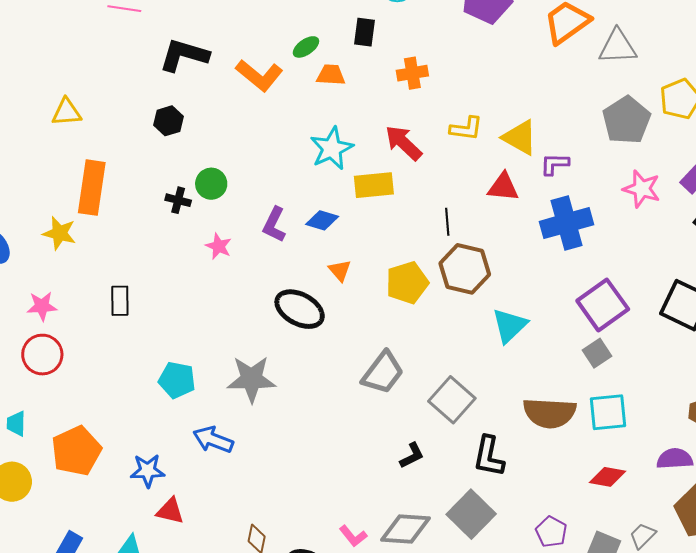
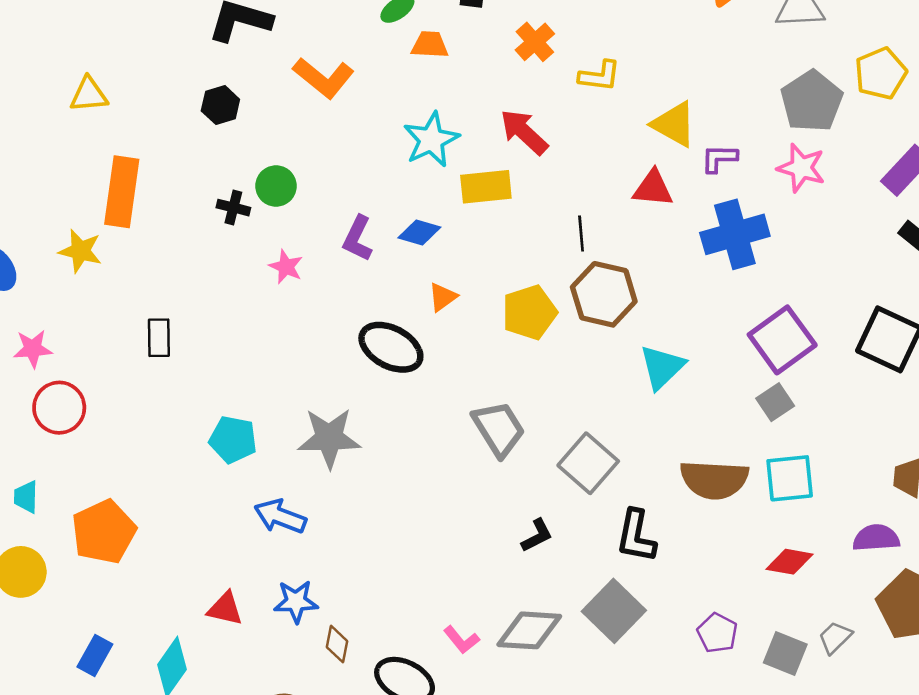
orange cross: (412, 73) -> (535, 42), turned -32
orange L-shape: (259, 75) -> (324, 78), moved
yellow L-shape: (466, 128) -> (600, 76), moved
pink star: (642, 189) -> (801, 168), moved
orange triangle: (340, 270) -> (443, 297), turned 35
pink star: (42, 306) -> (33, 349), moved
gray trapezoid: (383, 373) -> (499, 429), turned -69
blue star: (148, 471) -> (296, 602), moved

